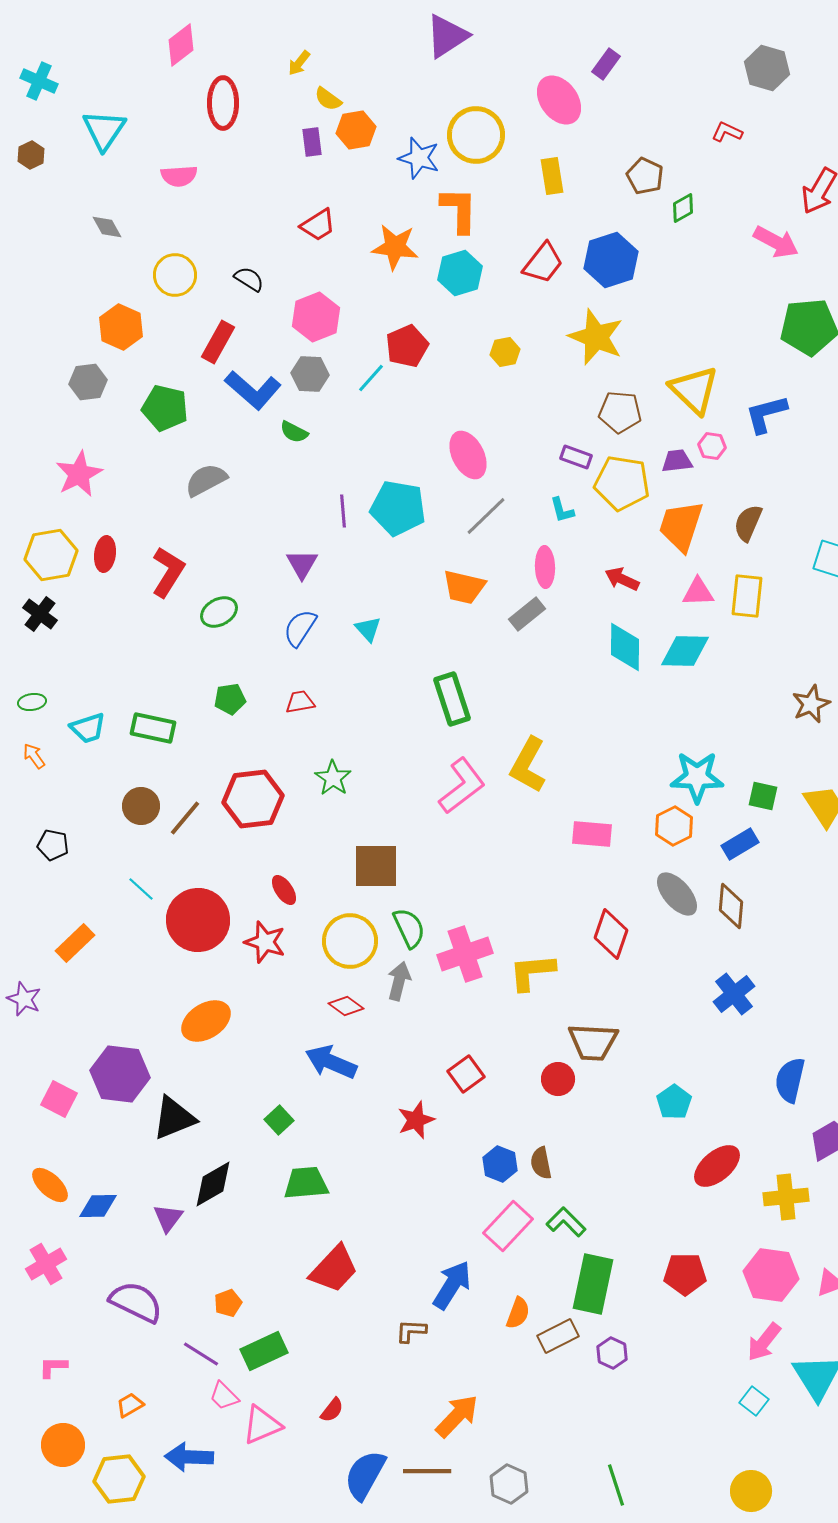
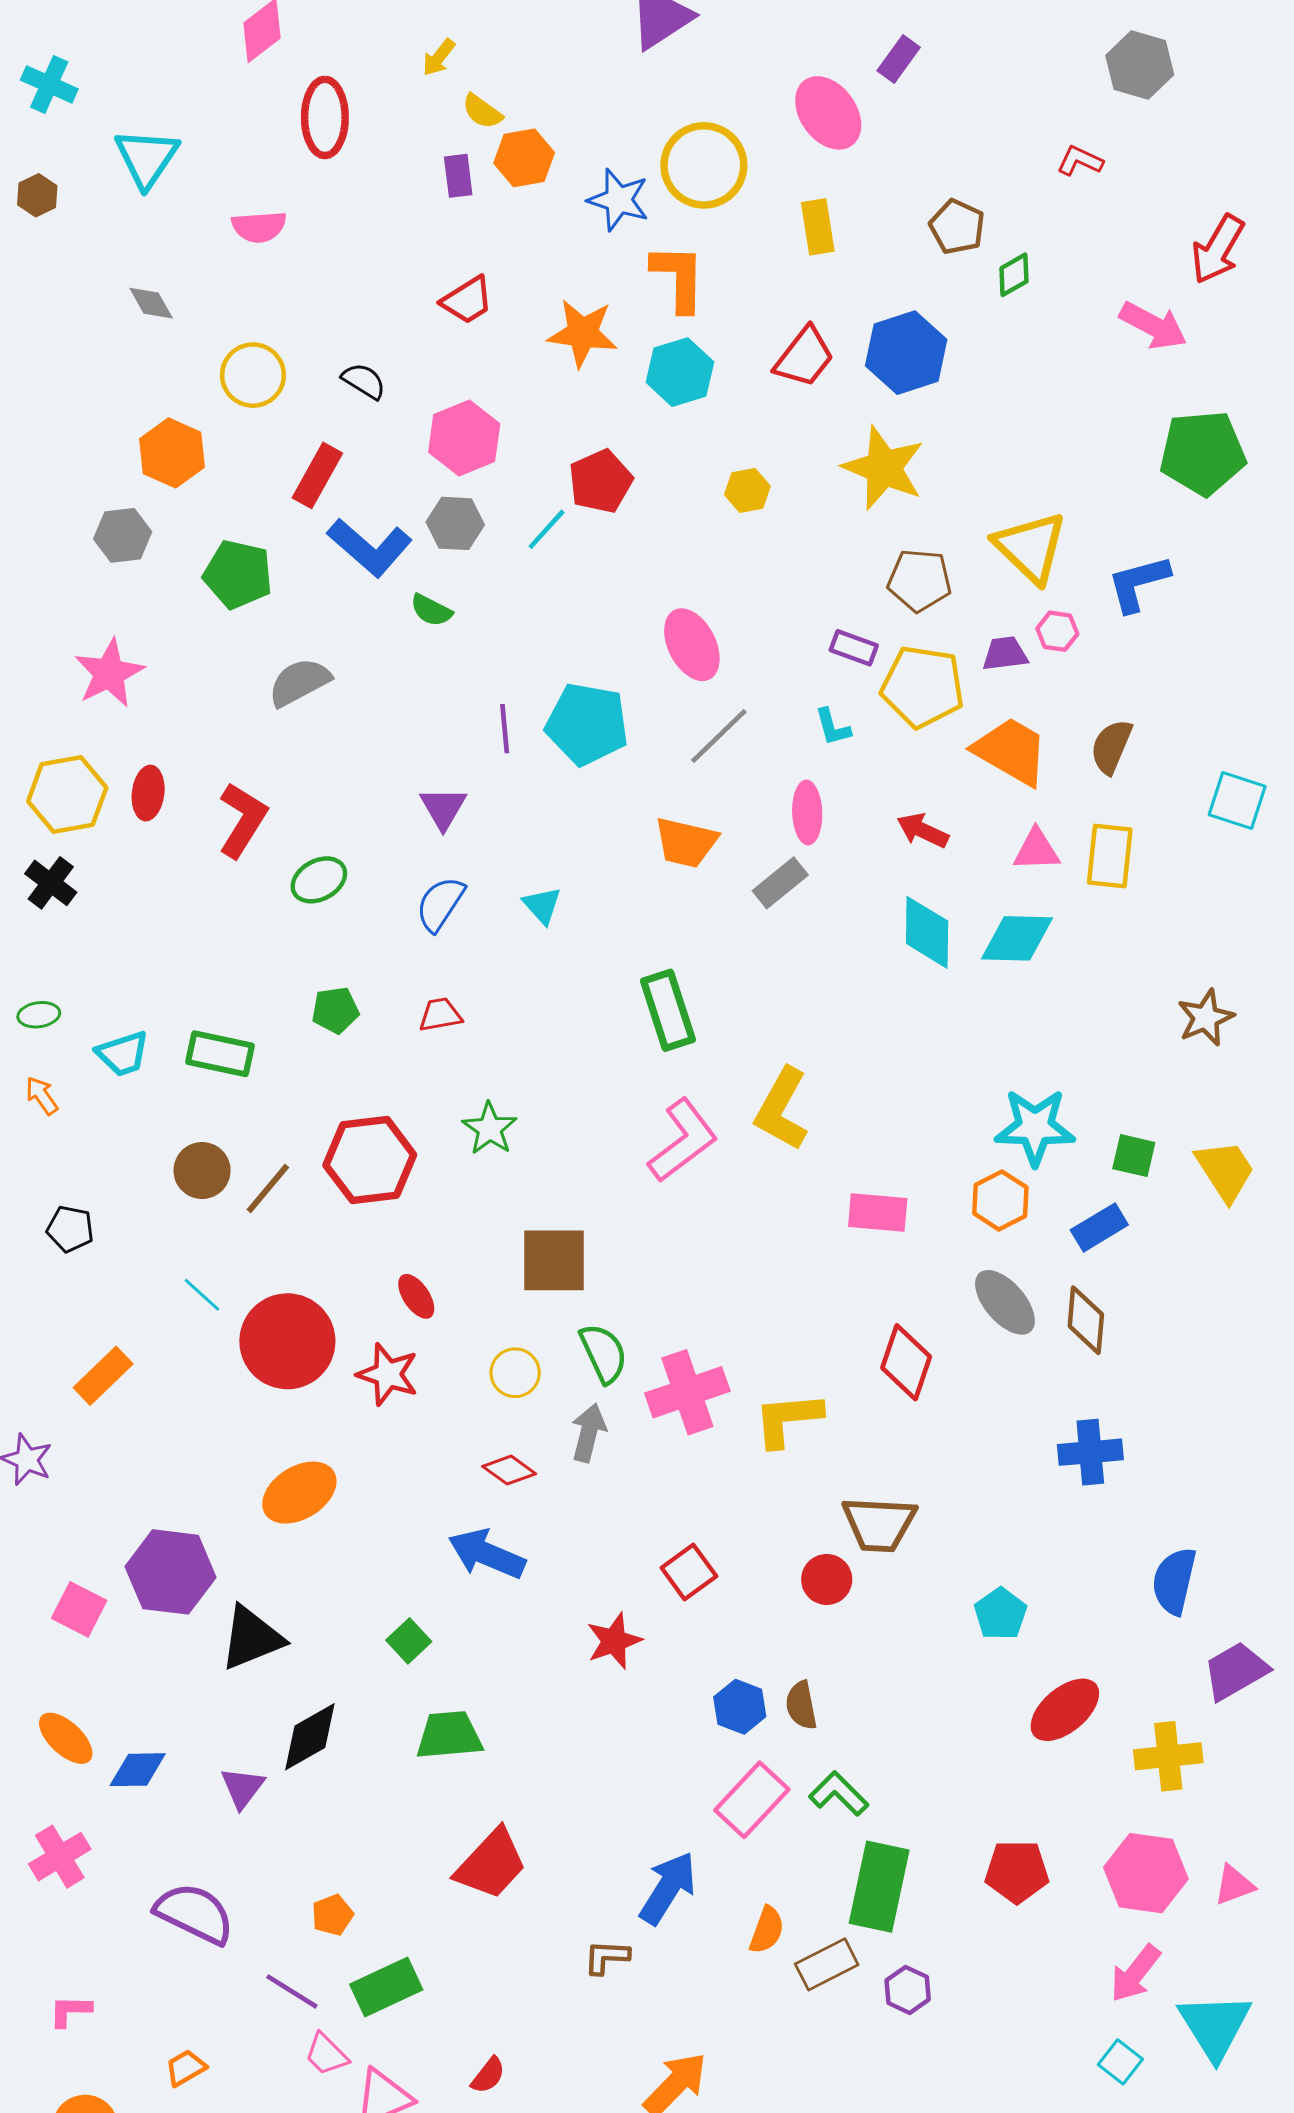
orange trapezoid: (681, 526) -> (1011, 751), turned 102
yellow circle: (350, 941) -> (515, 1373), size x0.6
blue cross: (734, 994) -> (1090, 1452), turned 33

